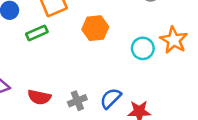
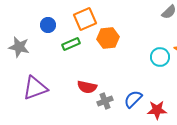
orange hexagon: (95, 28) -> (108, 38), moved
red semicircle: (39, 97) -> (87, 87), moved

